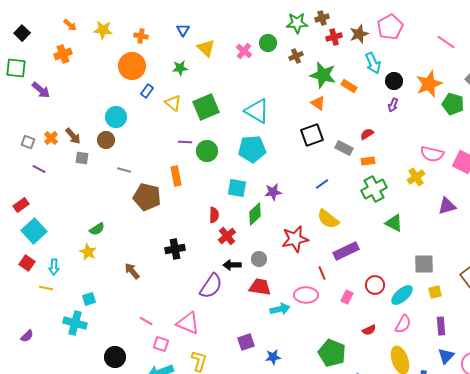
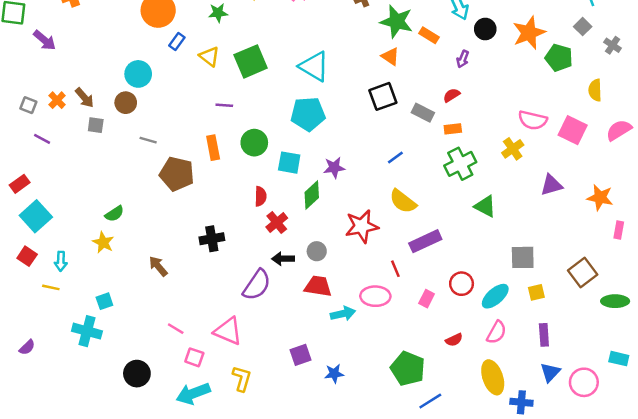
purple arrow: (393, 105) -> (463, 59), moved
green circle: (207, 151) -> (254, 143), moved

